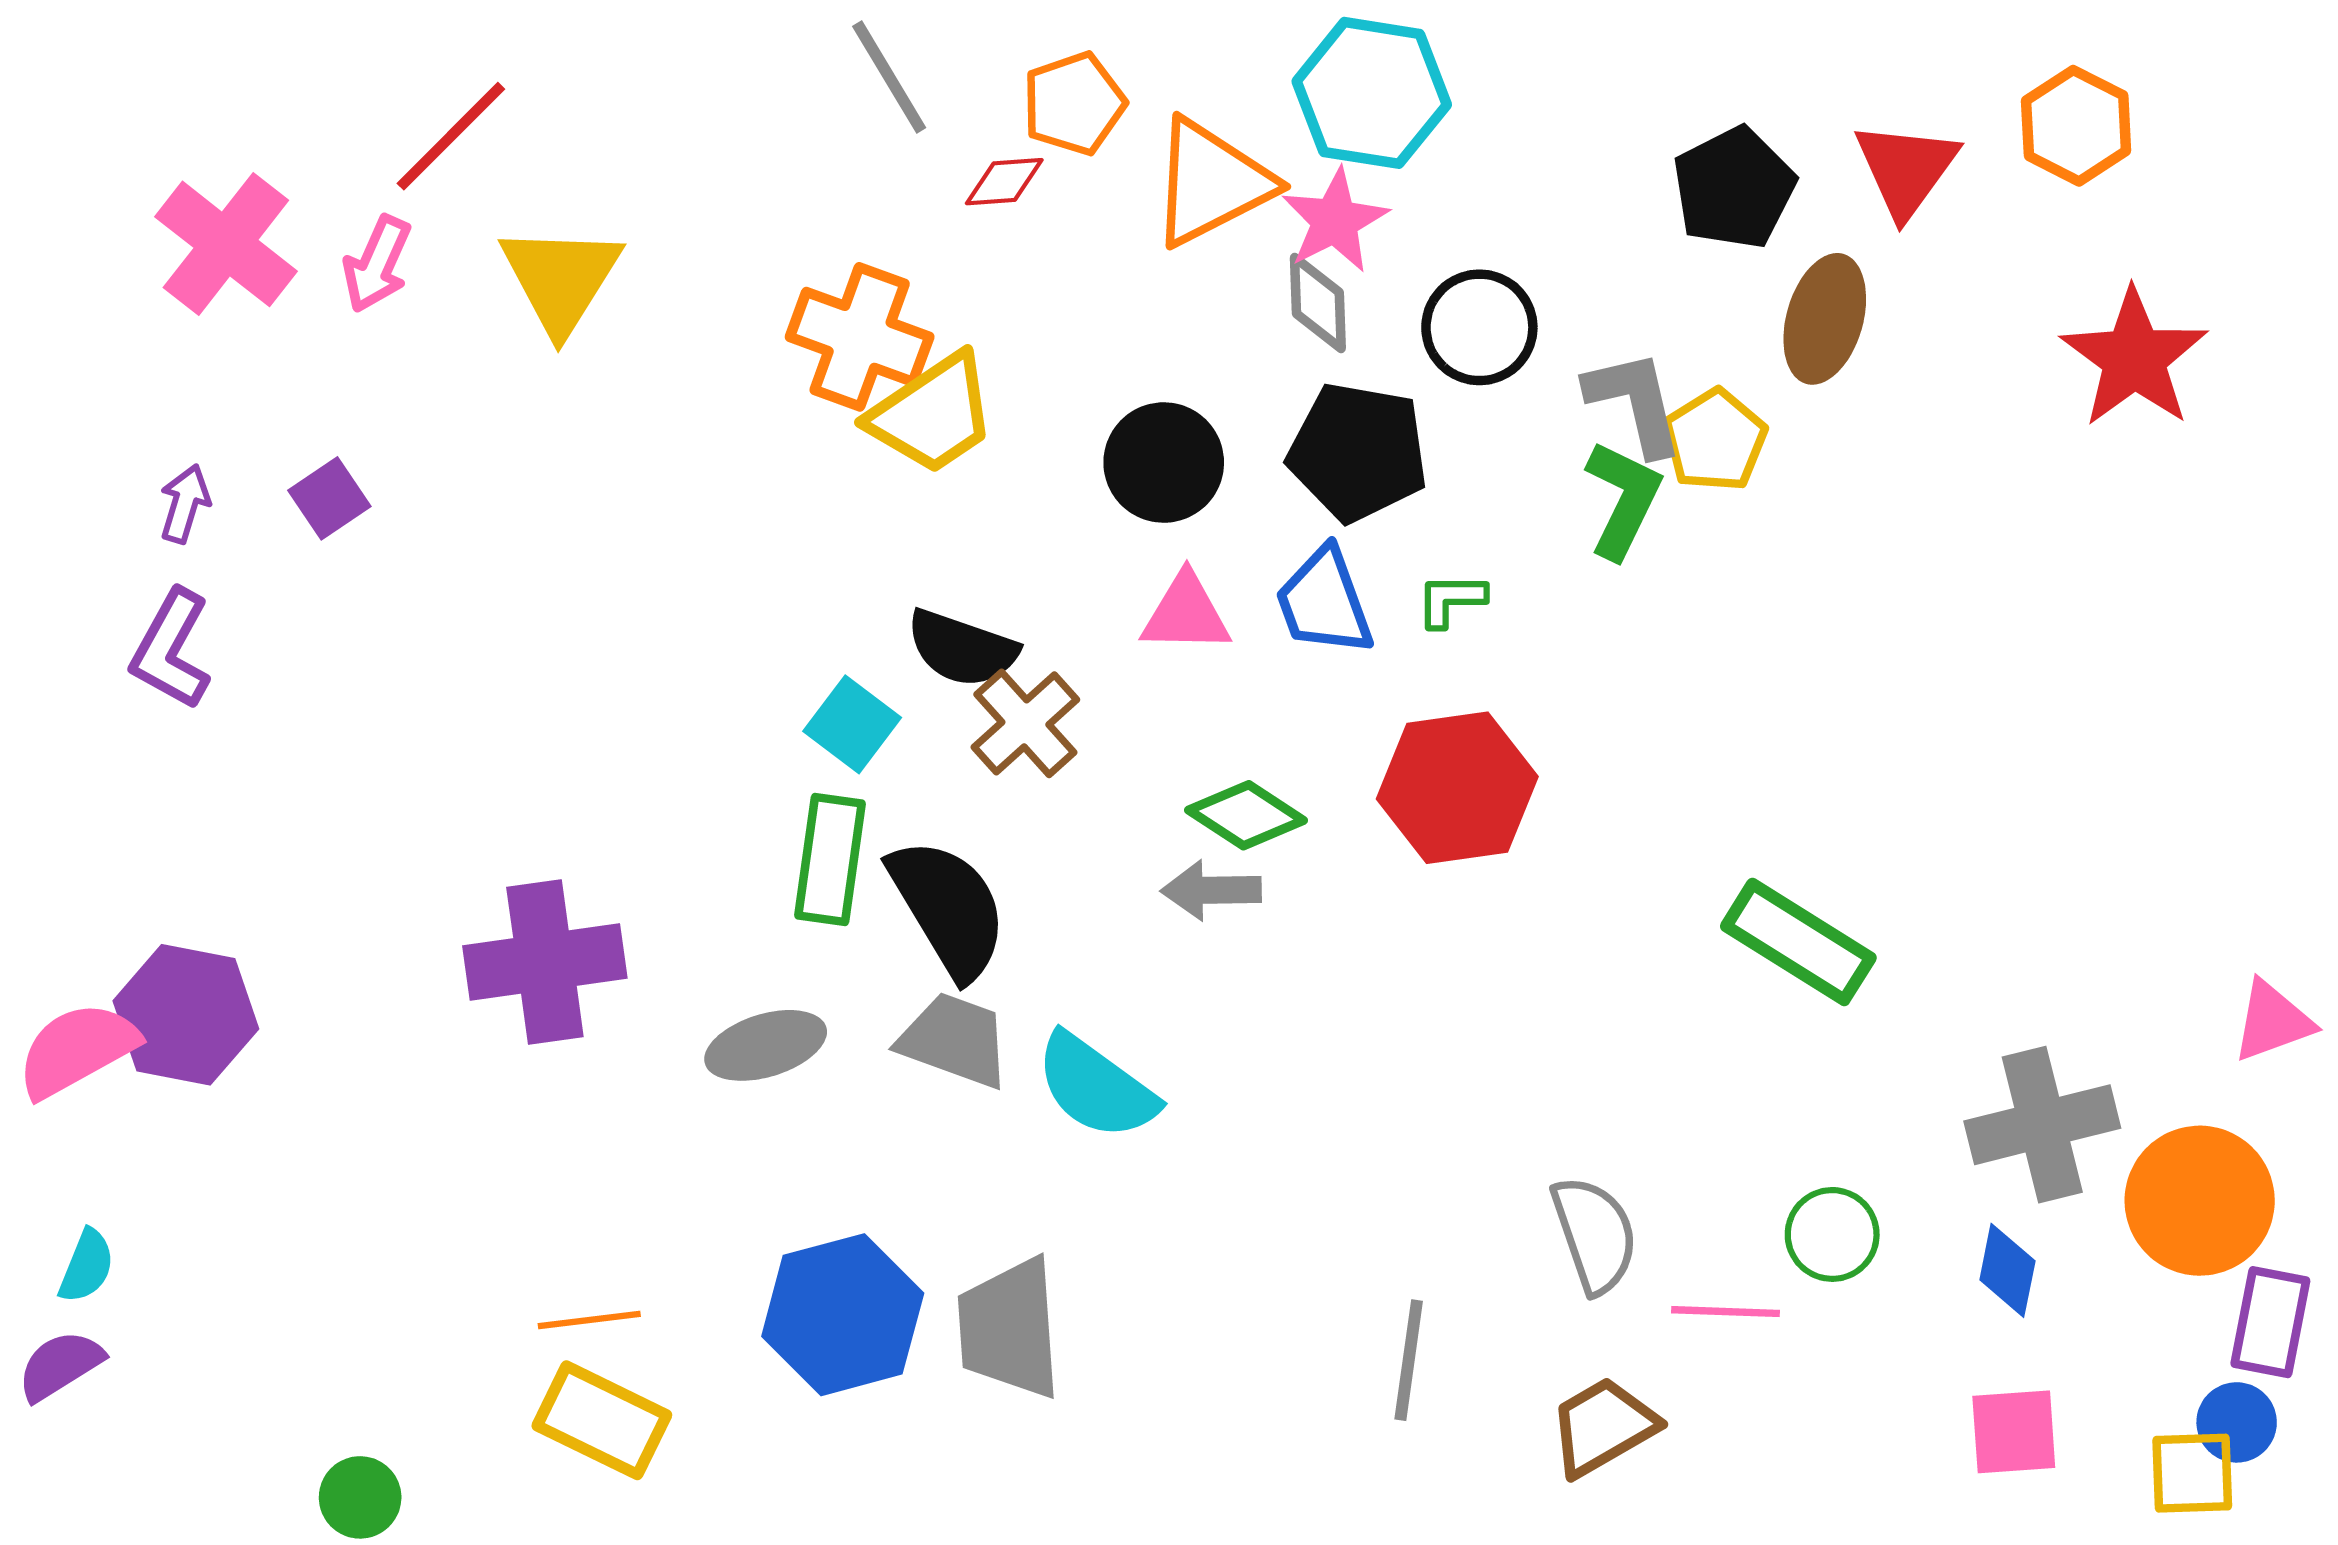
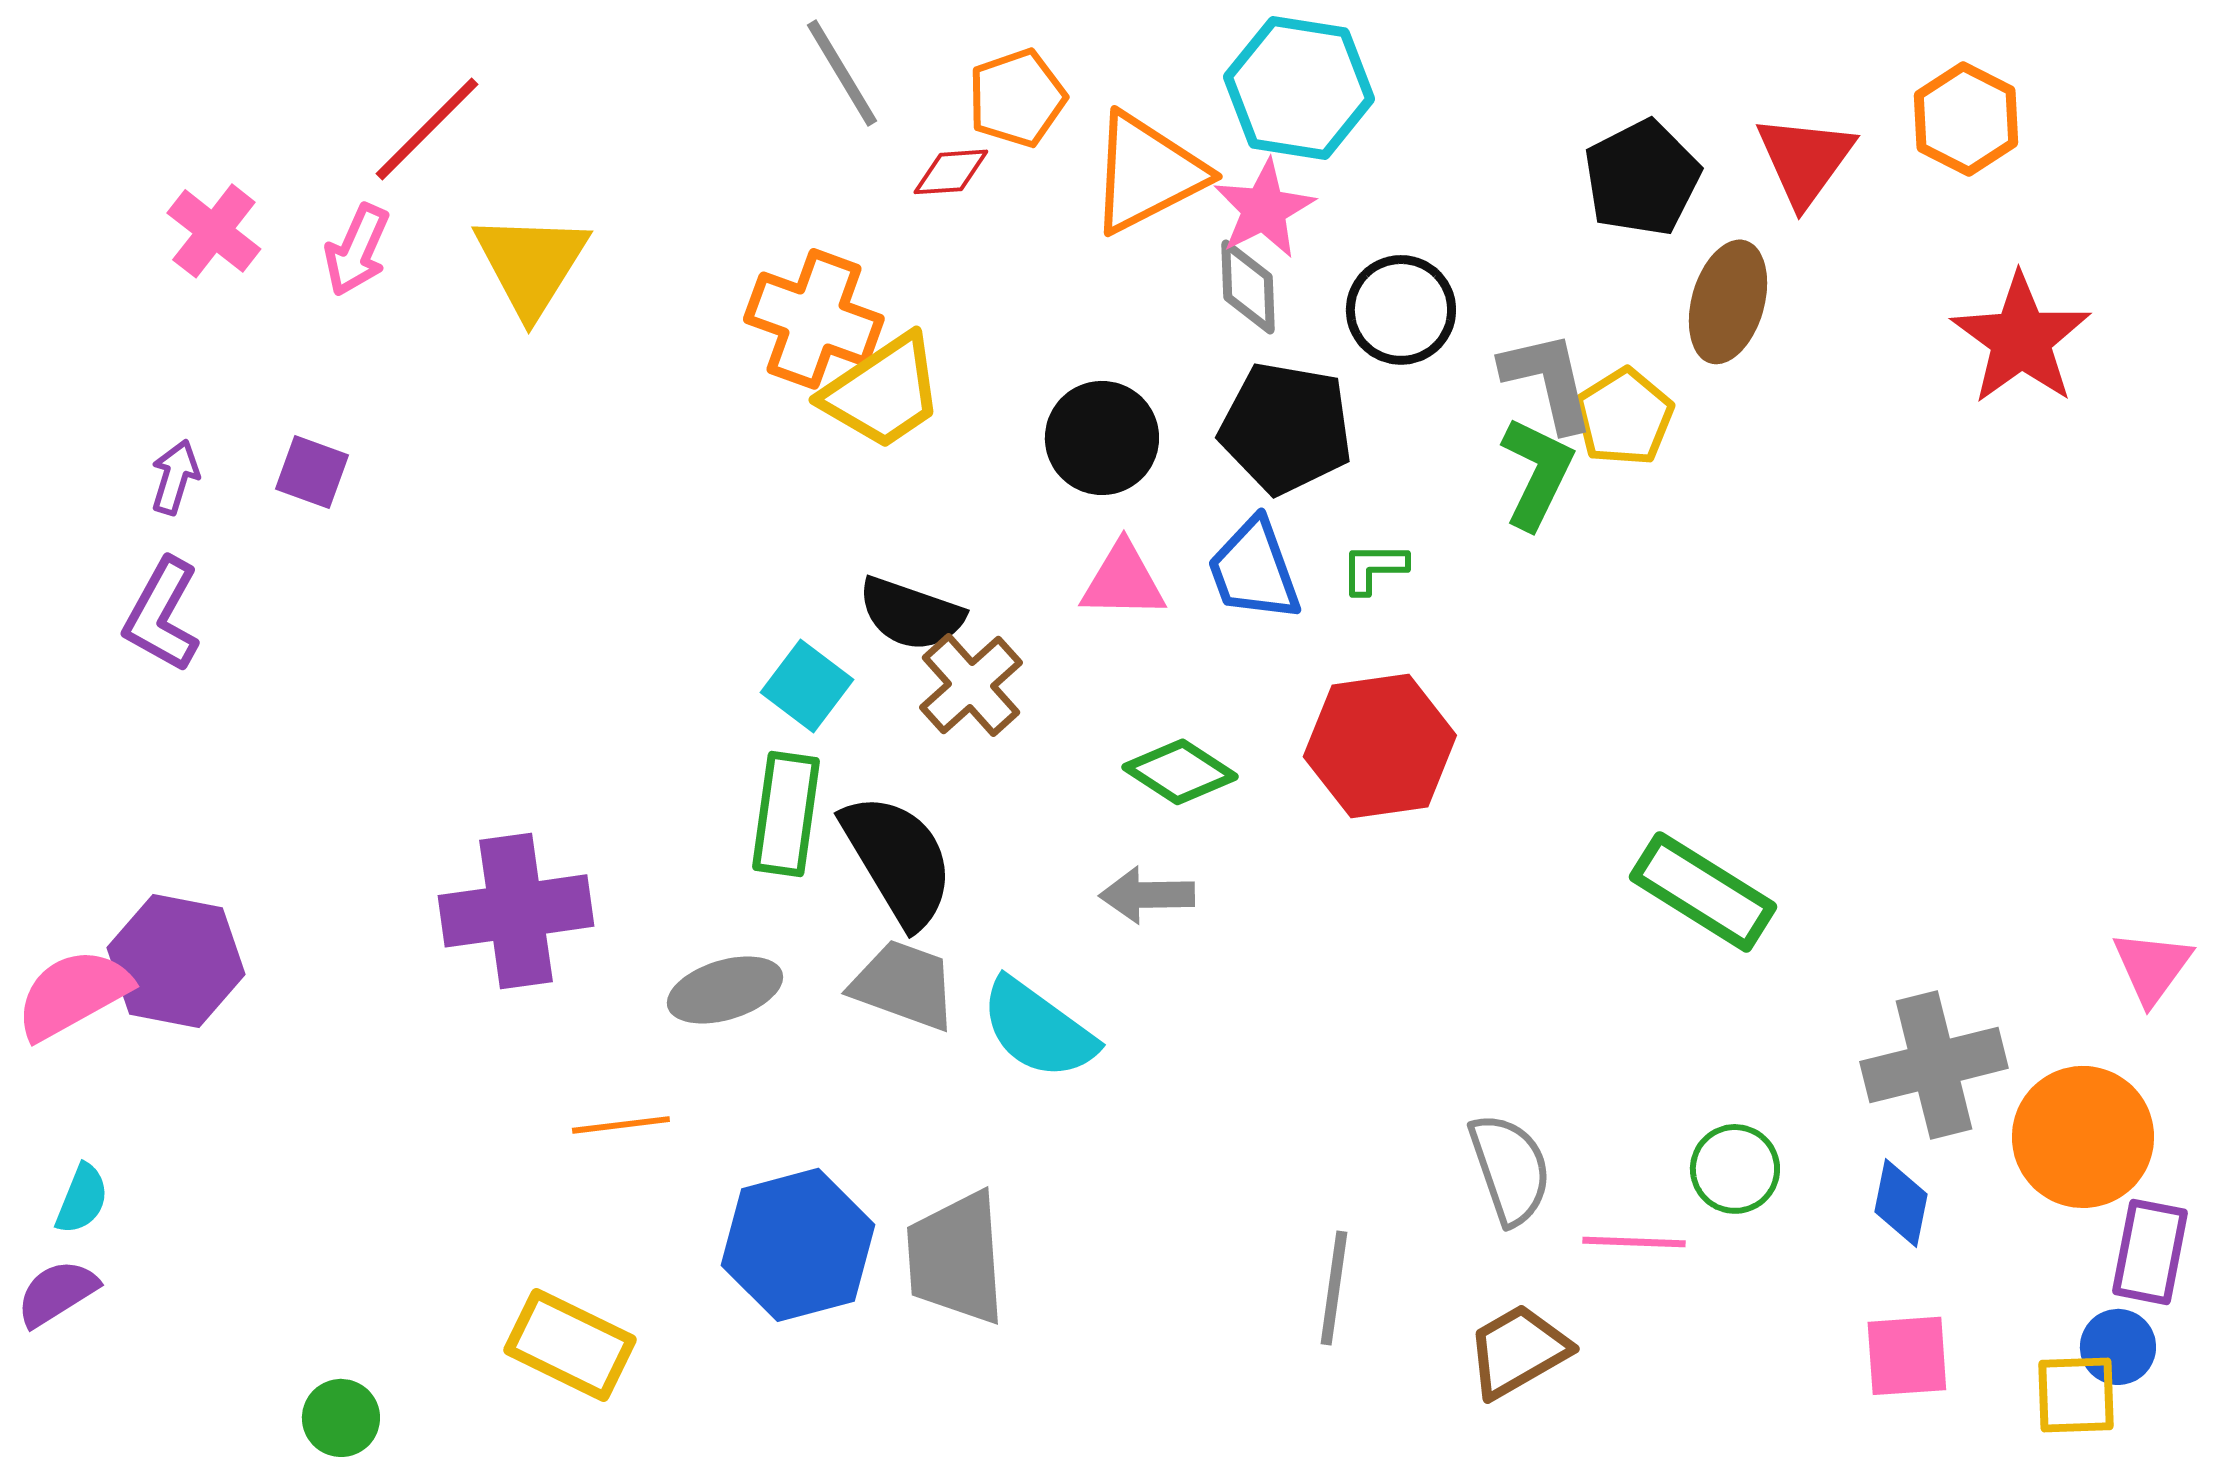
pink cross: (226, 244) -> (214, 231), size x0.7
purple square: (329, 498) -> (312, 472), turned -36
gray arrow: (1211, 890) -> (1147, 895), moved
pink triangle: (2273, 1021) -> (2152, 967), turned -34
orange line: (589, 1320) -> (621, 1125), moved

